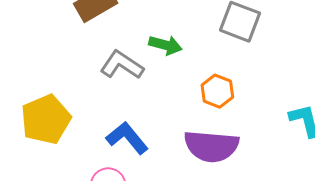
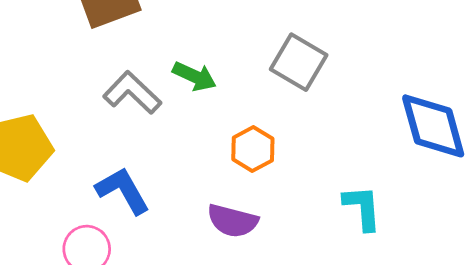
purple semicircle: (211, 146) -> (232, 221), size x0.7

